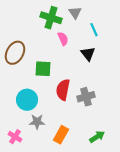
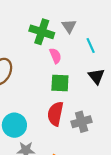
black triangle: (88, 54) -> (96, 76), moved
green square: (43, 69) -> (60, 83), moved

